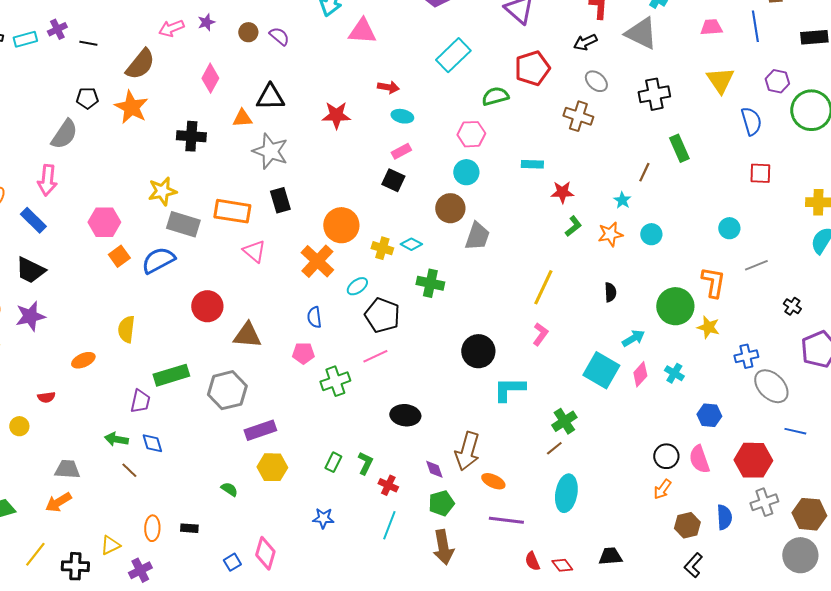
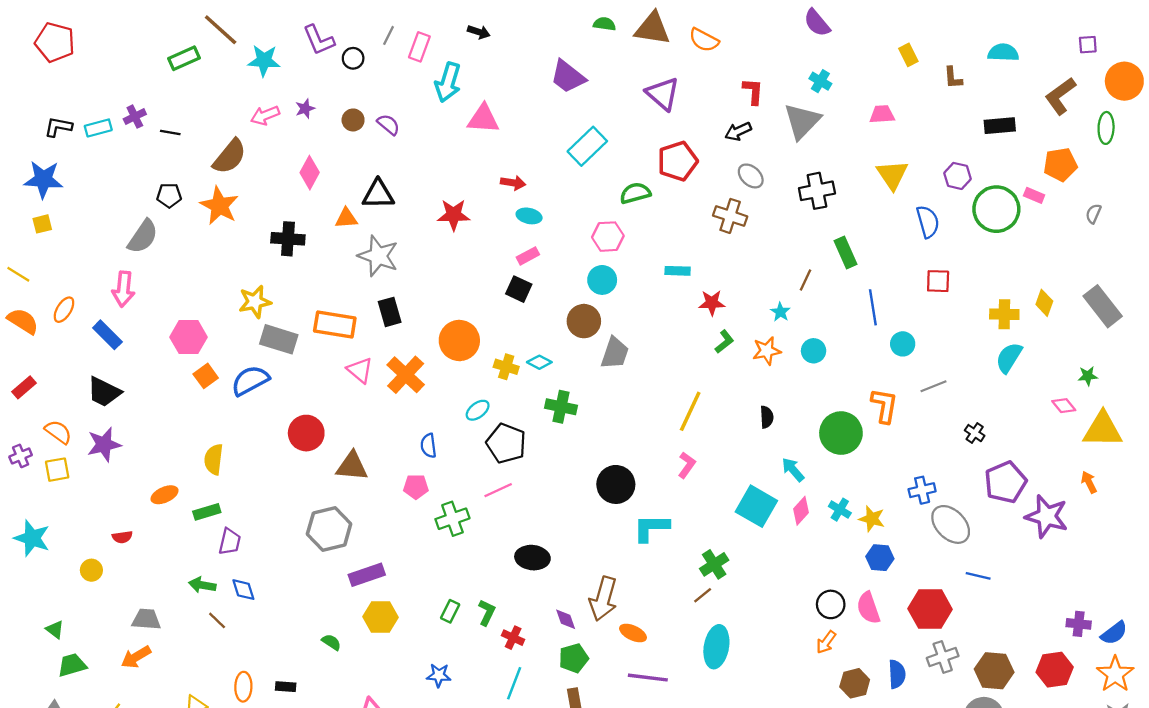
blue line: (755, 26) -> (873, 307), moved
gray triangle: (641, 33) -> (802, 121), turned 48
orange cross: (317, 261) -> (406, 375), moved
yellow star: (708, 327) -> (872, 519), moved
cyan arrow: (633, 338) -> (793, 470), turned -100
green rectangle: (171, 375) -> (207, 512), moved, size x0.7

